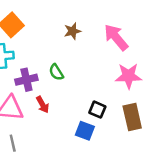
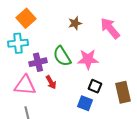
green semicircle: (56, 72) -> (62, 56), size x1.5
pink star: (129, 76) -> (88, 59), moved

